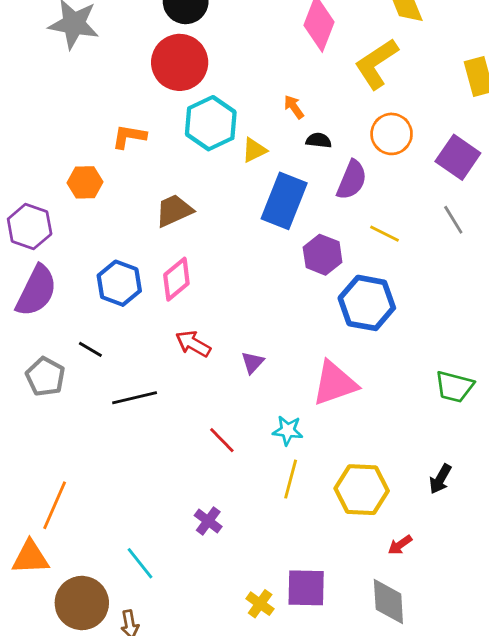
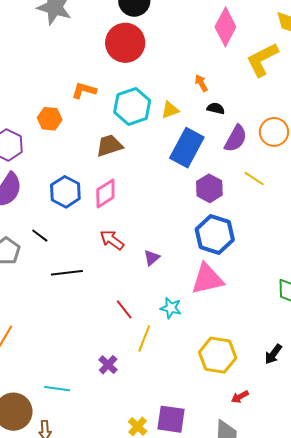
cyan hexagon: (211, 123) -> (132, 106), moved
orange circle: (392, 134) -> (274, 132), moved
blue hexagon: (367, 303) -> (215, 235), moved
yellow line: (291, 479) -> (144, 339), moved
cyan line: (140, 563) -> (57, 389), turned -50

